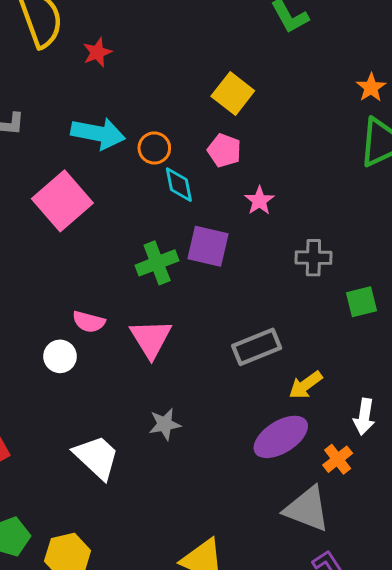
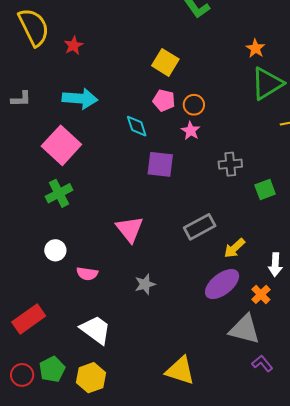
orange circle: (154, 148) -> (194, 105), moved
green cross: (157, 263) -> (59, 193), moved
pink semicircle: (89, 322) -> (87, 274), moved
white circle: (60, 356) -> (55, 250), moved
white trapezoid: (97, 457) -> (96, 330), moved

